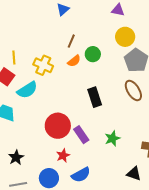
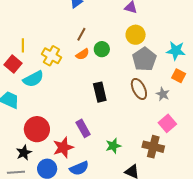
red circle: (58, 126) -> (37, 129), moved
green star: (112, 138) -> (113, 146), moved
red star: (63, 155) -> (63, 147), size x1.5
black star: (16, 157) -> (24, 153), moved

